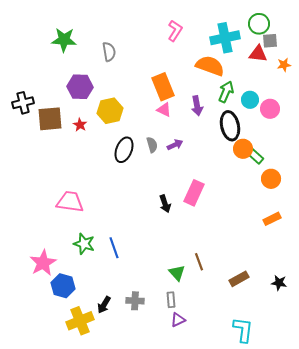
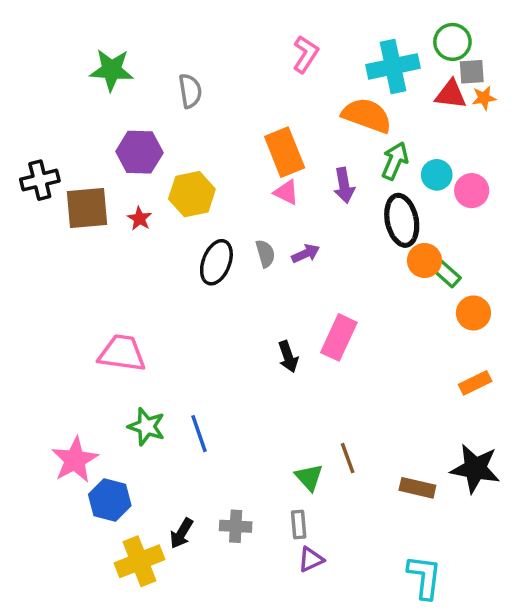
orange star: (284, 65) -> (484, 98), moved
brown rectangle: (239, 279) -> (417, 488), turned 42
black star: (279, 283) -> (475, 469), moved, size x1.8

